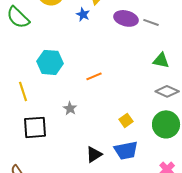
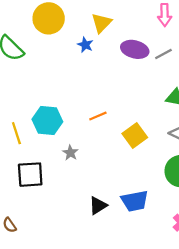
gray line: (151, 22) -> (163, 54), turned -49
cyan hexagon: (50, 62) -> (47, 121), moved
yellow square: (126, 120) -> (135, 135), moved, size x1.5

